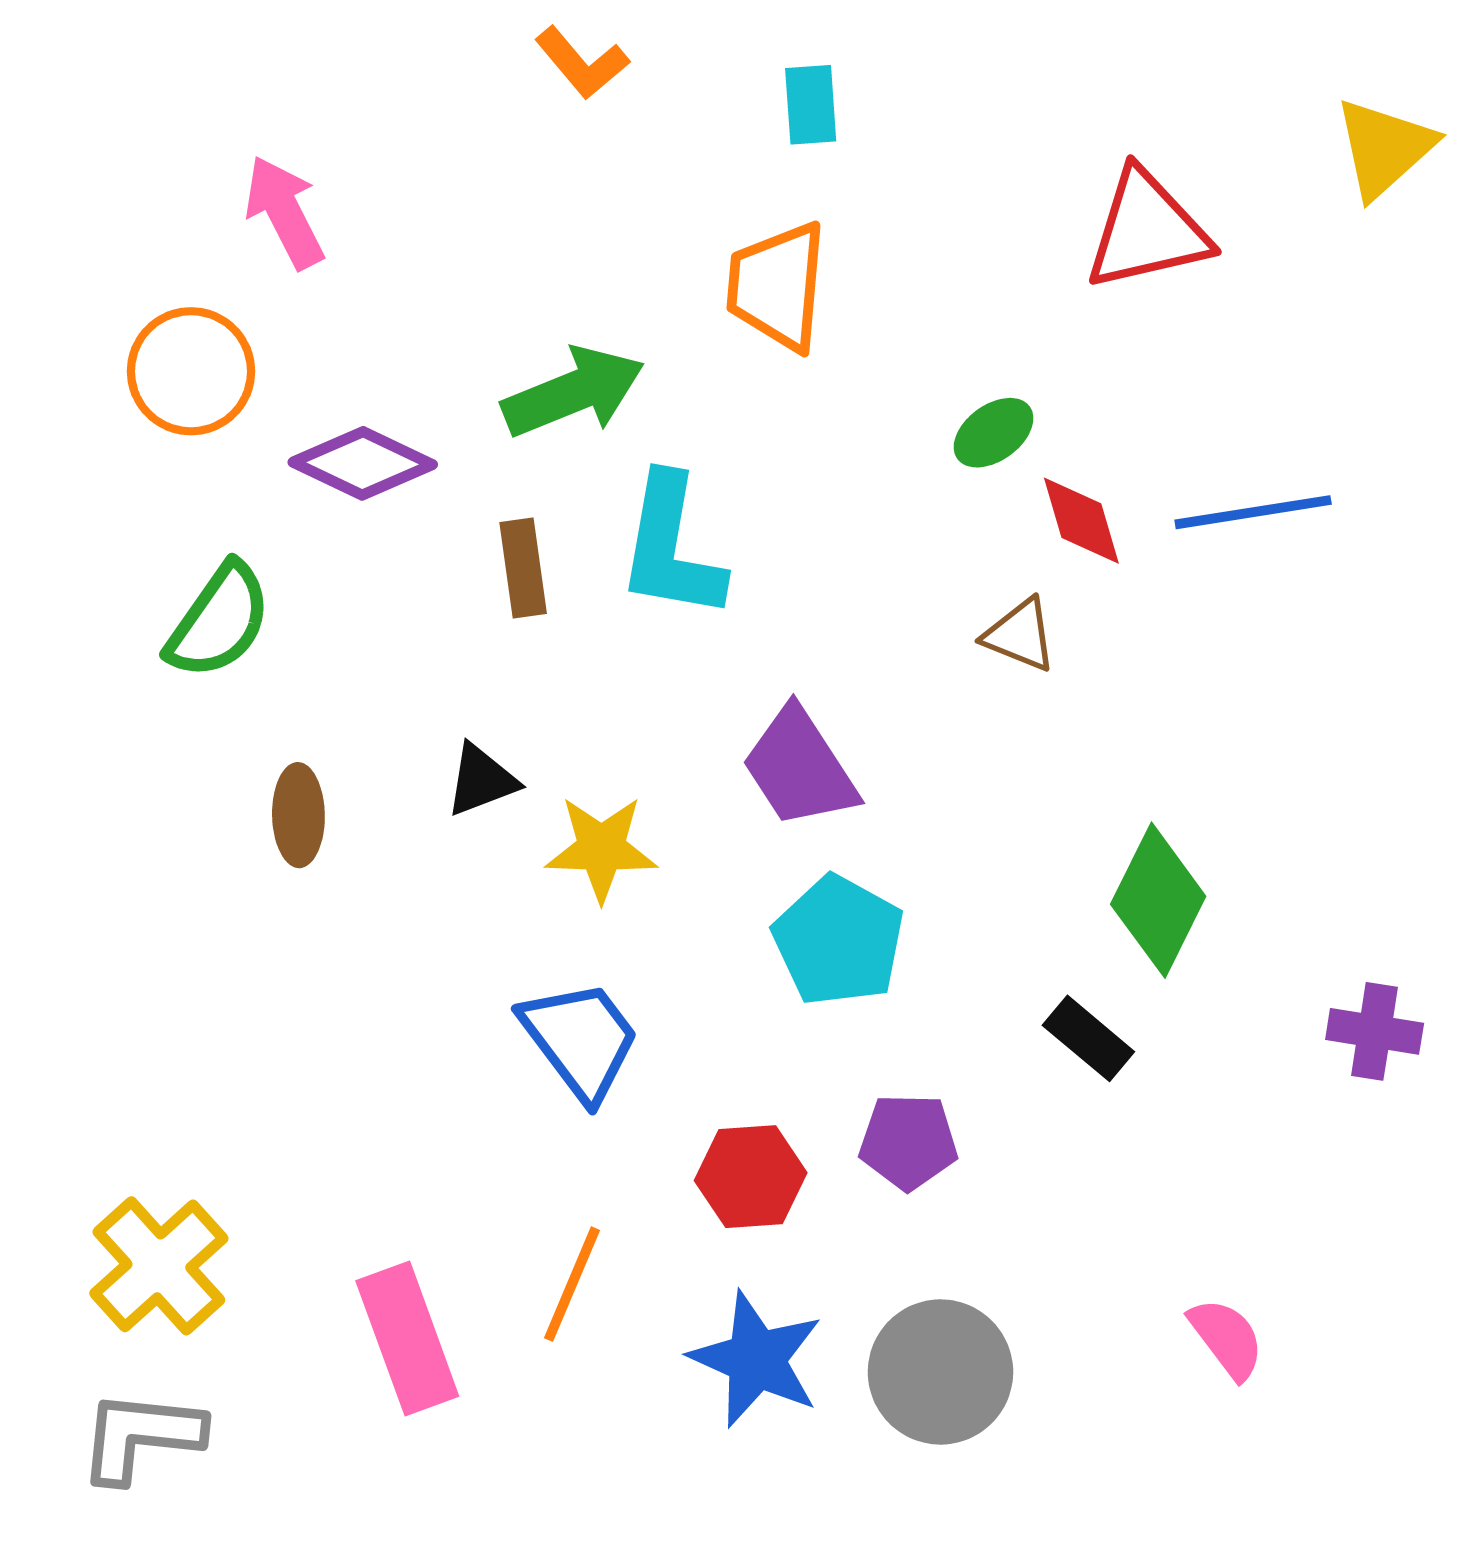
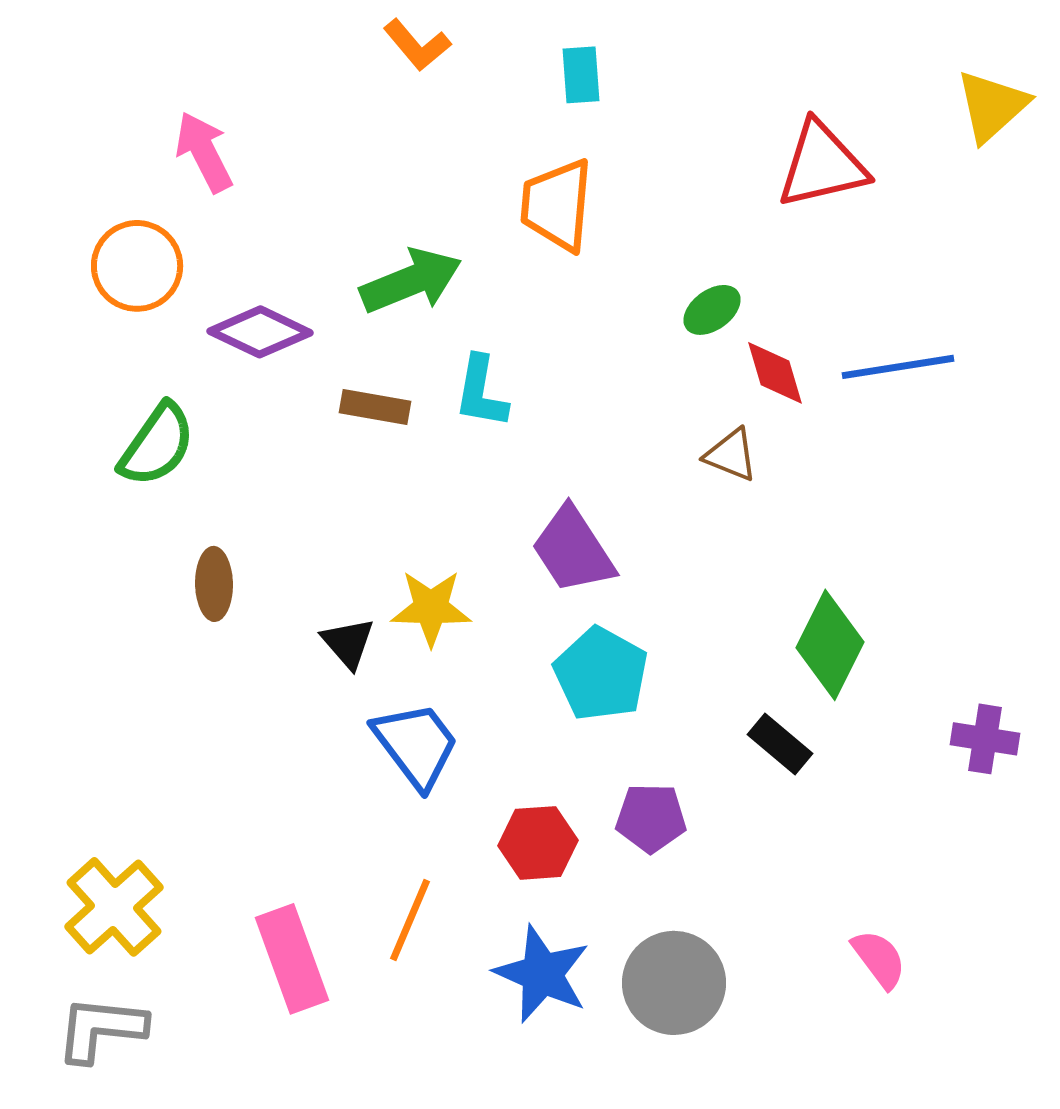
cyan L-shape: (671, 547) -> (481, 392), size x0.7
brown rectangle: (523, 568) -> (375, 407), turned -72
black triangle: (481, 780) -> (348, 643), moved, turned -50

